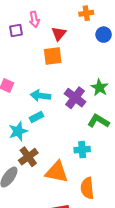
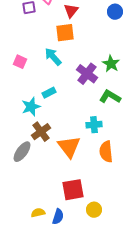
cyan arrow: (40, 96) -> (53, 57), moved, turned 42
orange triangle: (57, 172) -> (69, 147), turned 40
orange semicircle: (87, 188) -> (106, 152), moved

